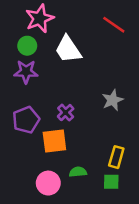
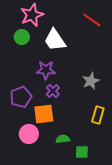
purple star: (26, 72) -> (46, 70), moved
yellow rectangle: (116, 157) -> (98, 115), moved
green square: (111, 182) -> (82, 152), moved
pink circle: (48, 183) -> (29, 134), moved

